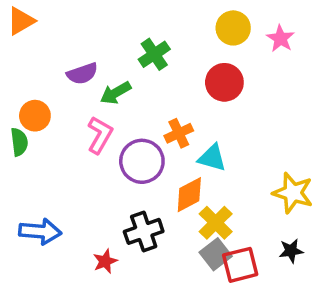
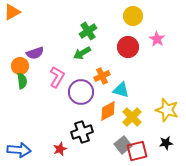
pink star: (281, 38) -> (157, 39), moved
purple semicircle: (82, 74) -> (35, 53), moved
green arrow: (116, 93) -> (82, 53), moved
green semicircle: (19, 142) -> (22, 81), moved
yellow cross: (216, 223) -> (132, 117), moved
blue arrow: (40, 231) -> (19, 150), moved

